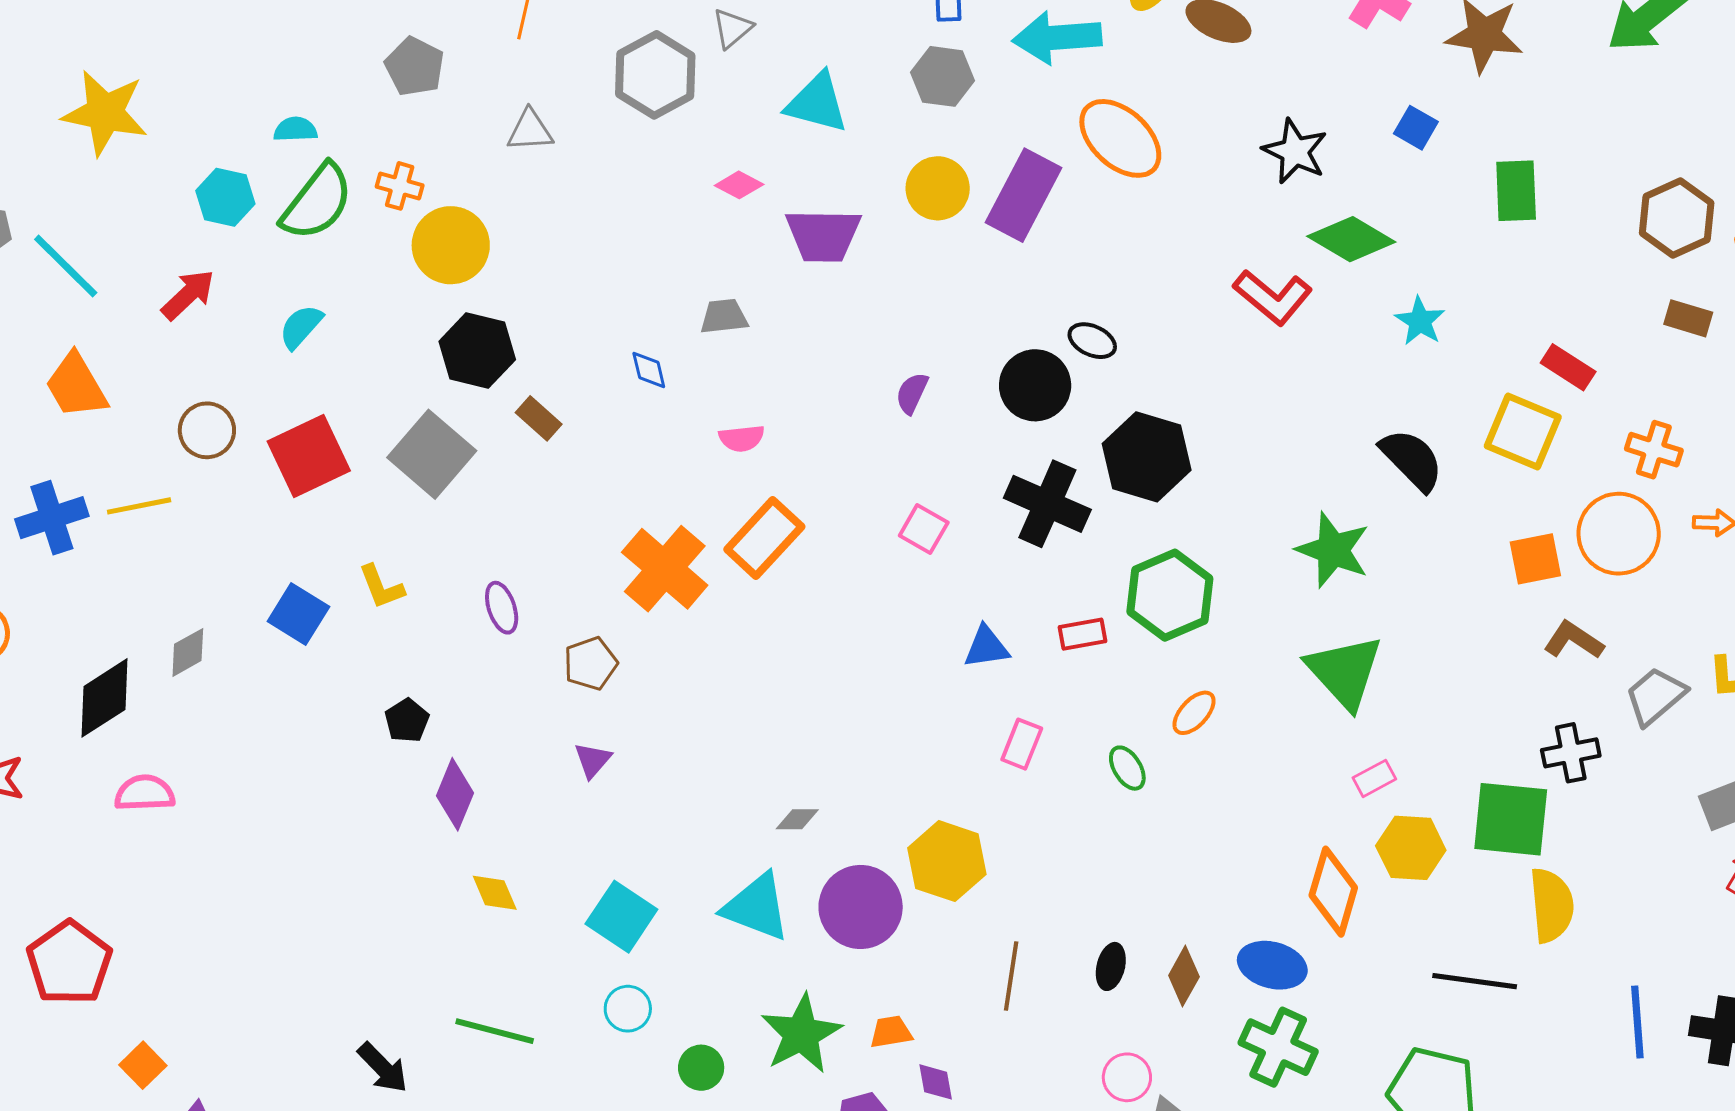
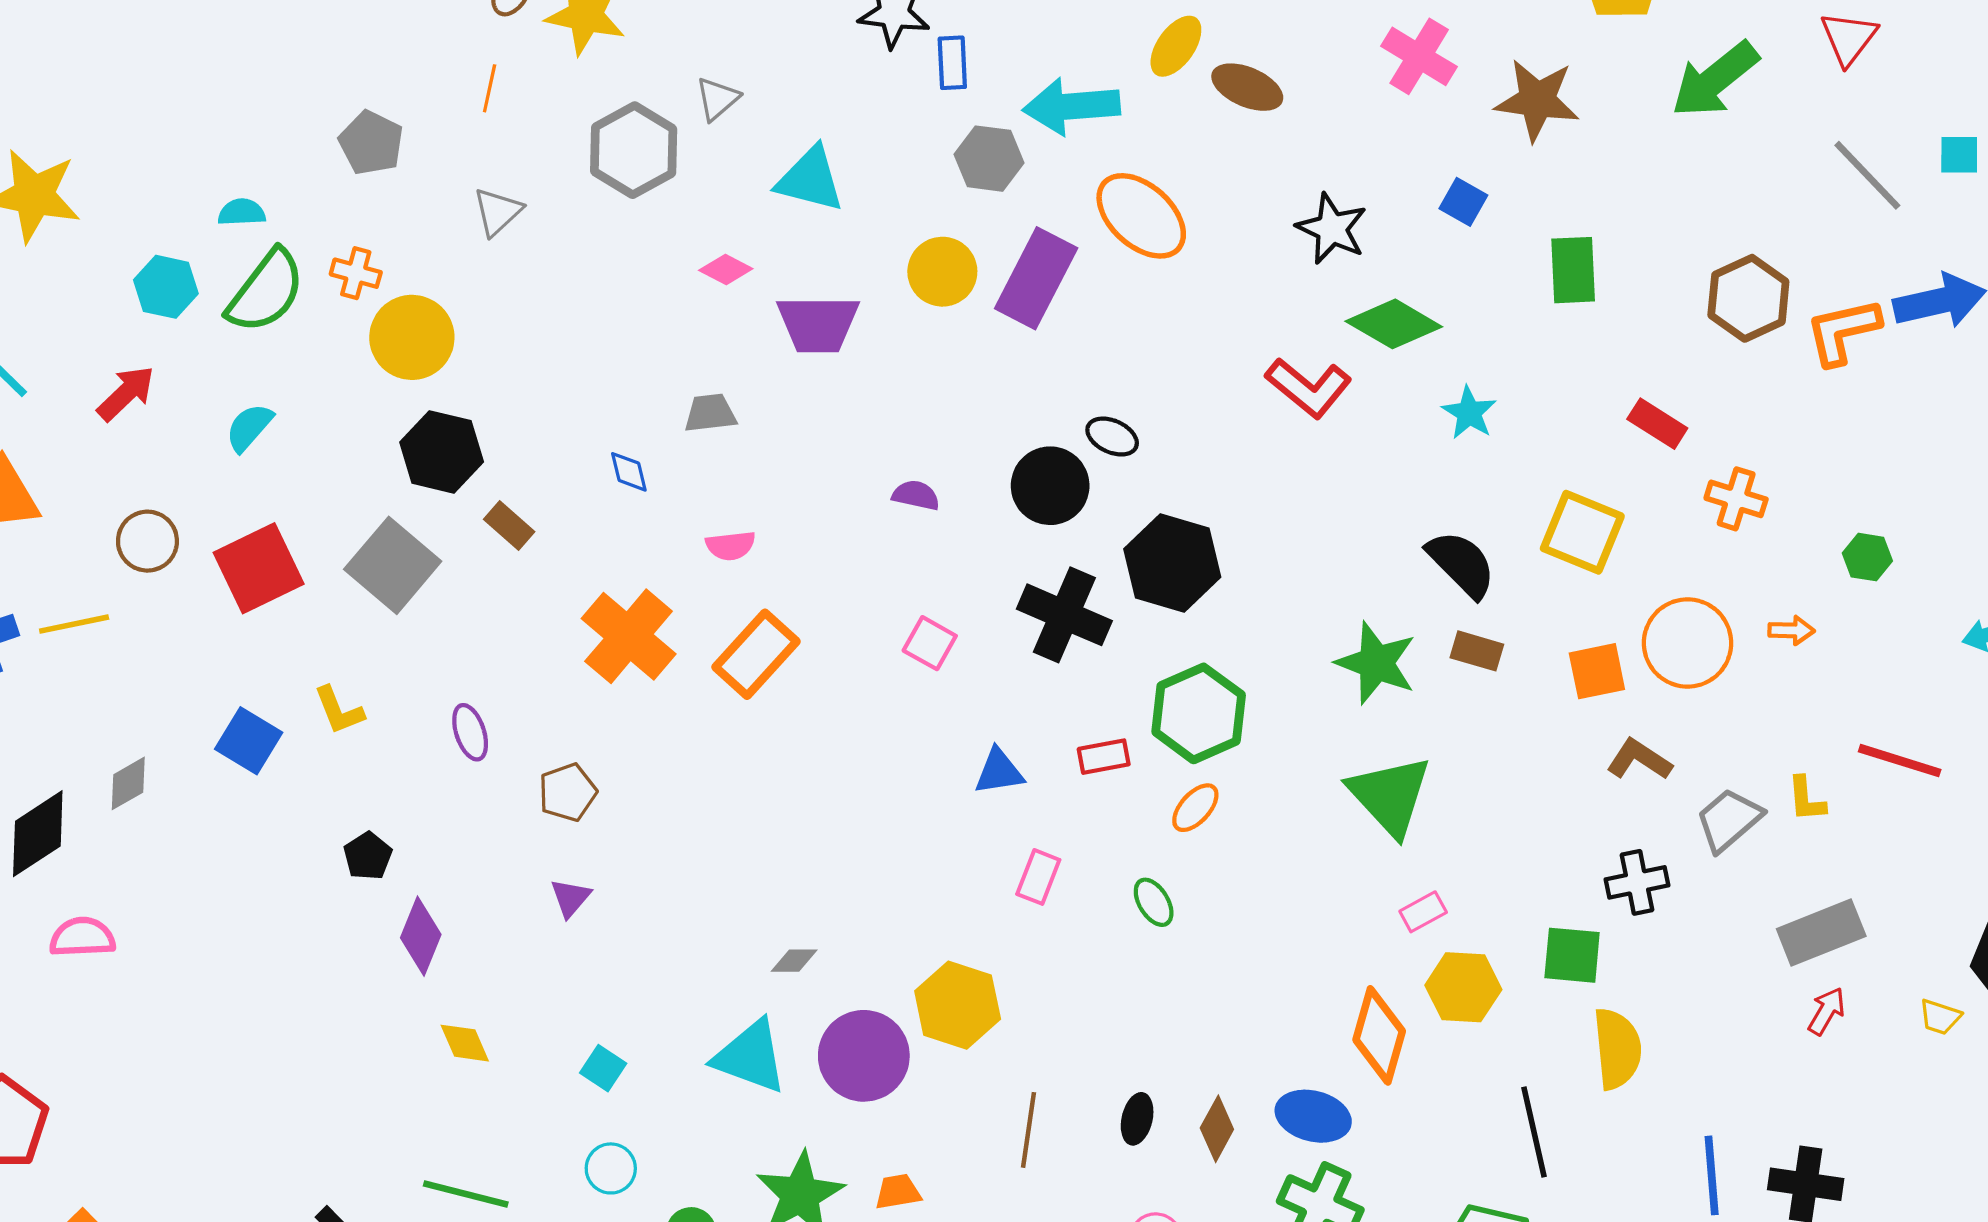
gray hexagon: (943, 76) -> (989, 159), moved
gray triangle: (530, 131) -> (497, 212), turned -39
brown rectangle: (1688, 318) -> (1477, 651), moved
red rectangle: (1568, 367) -> (1657, 424), moved
purple semicircle: (912, 393) -> (916, 495), turned 78
orange cross: (1654, 450) -> (1736, 499), moved
orange cross: (665, 569) -> (629, 636), moved
orange ellipse: (1194, 713) -> (1195, 808), moved
green square: (1511, 819) -> (1572, 955), size x0.7
cyan square: (621, 917) -> (603, 1068), size x0.6
black line: (1475, 981) -> (1534, 1132), turned 70

